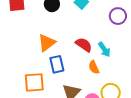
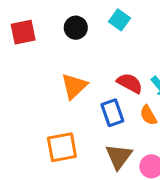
blue rectangle: (57, 64) -> (112, 113), moved

